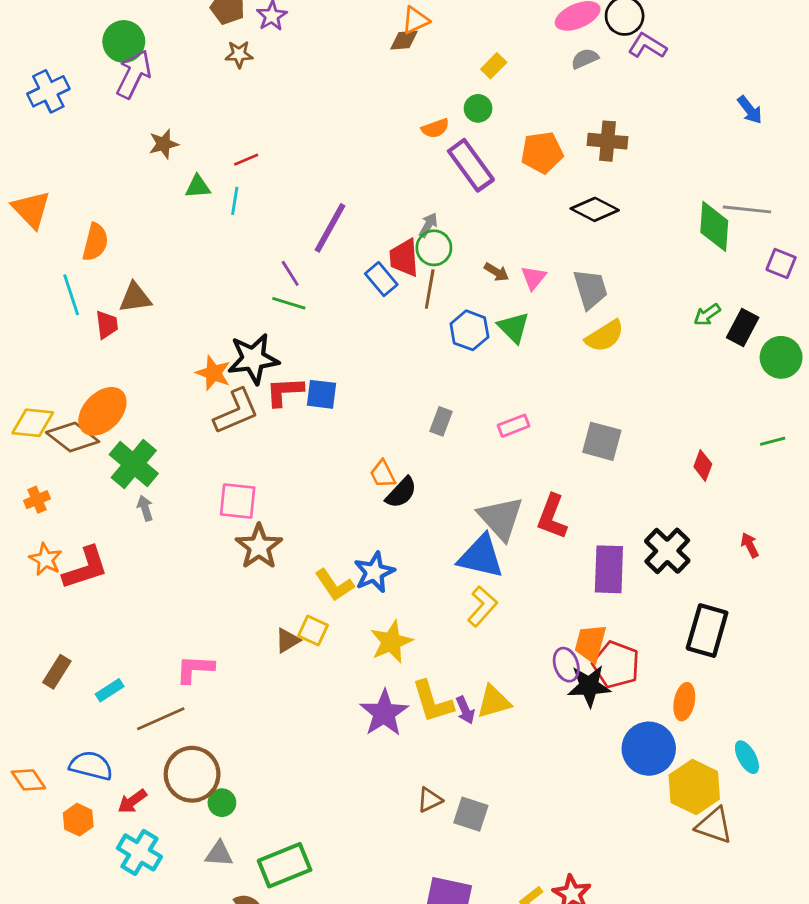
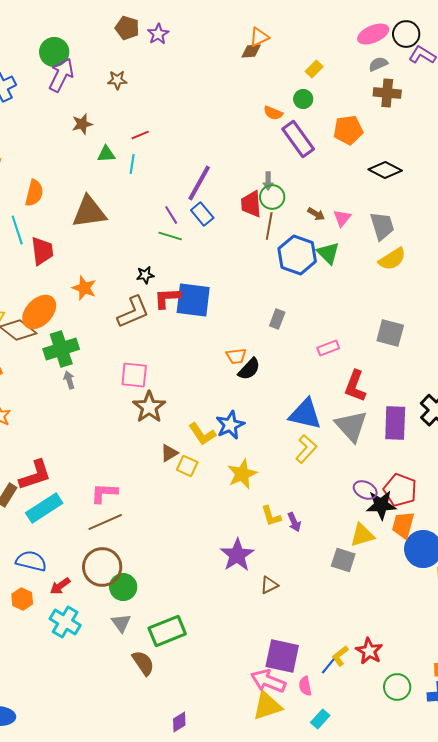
brown star: (239, 54) -> (117, 80), moved
orange semicircle: (435, 128) -> (273, 113), turned 42
brown cross: (607, 141) -> (387, 93), moved
gray arrow: (428, 225) -> (268, 181), turned 150
blue rectangle: (381, 279) -> (202, 214), moved
brown triangle: (135, 298) -> (89, 212), moved, size x1.5
red trapezoid: (107, 325) -> (42, 251), size x1.4
blue hexagon: (469, 330) -> (297, 255), size x1.4
black star: (253, 359) -> (145, 275), size x0.5
orange star: (213, 373) -> (84, 288), moved
blue square: (322, 394) -> (193, 300), size x1.6
pink rectangle: (514, 426) -> (328, 348), moved
green cross: (134, 464) -> (61, 349), turned 32
orange trapezoid: (383, 474) -> (236, 356), turned -70
gray triangle: (501, 518) -> (351, 426), moved
red L-shape: (85, 568) -> (35, 475), moved
brown triangle: (287, 640) -> (169, 453), moved
orange trapezoid: (590, 643) -> (403, 525), moved
purple ellipse: (566, 665) -> (365, 490), turned -45
cyan rectangle: (110, 690) -> (44, 508), size x1.8
yellow L-shape: (432, 702) -> (271, 516), size x0.7
yellow triangle: (494, 702) -> (362, 535), moved
purple star: (384, 713) -> (237, 555), moved
brown line: (161, 719) -> (105, 522), moved
green circle: (222, 803) -> (123, 587), size x1.4
gray square: (471, 814) -> (343, 560), moved
gray triangle: (219, 854) -> (121, 623), turned 50

